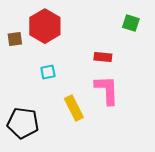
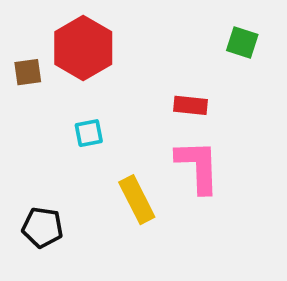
black pentagon: (23, 123) -> (43, 227), size x0.7

